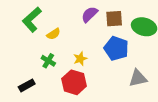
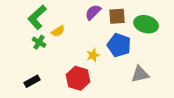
yellow star: (80, 59) -> (93, 55), moved
green cross: (48, 61) -> (39, 42), moved

